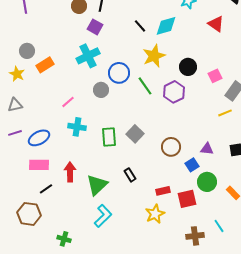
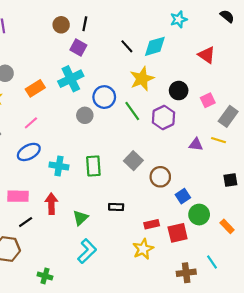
red triangle: (216, 24) -> (207, 55), moved
orange rectangle: (45, 65) -> (35, 88), moved
pink line: (68, 102) -> (31, 123), moved
yellow line: (225, 113) -> (218, 140), turned 40
cyan cross: (77, 127) -> (59, 166), moved
gray square: (135, 134) -> (133, 161), moved
blue ellipse: (39, 138) -> (29, 152), moved
purple triangle: (207, 149) -> (196, 144), moved
black rectangle: (130, 175) -> (116, 207), turned -56
green triangle: (97, 185) -> (81, 218), size x0.7

